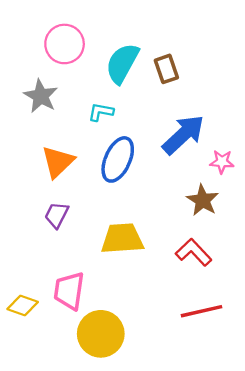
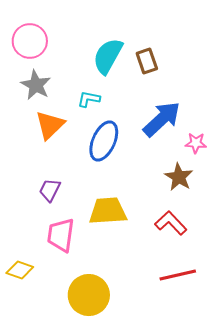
pink circle: (65, 44) -> (30, 41), moved
orange triangle: (58, 162) -> (50, 125), moved
pink trapezoid: (69, 291) -> (61, 235), moved

